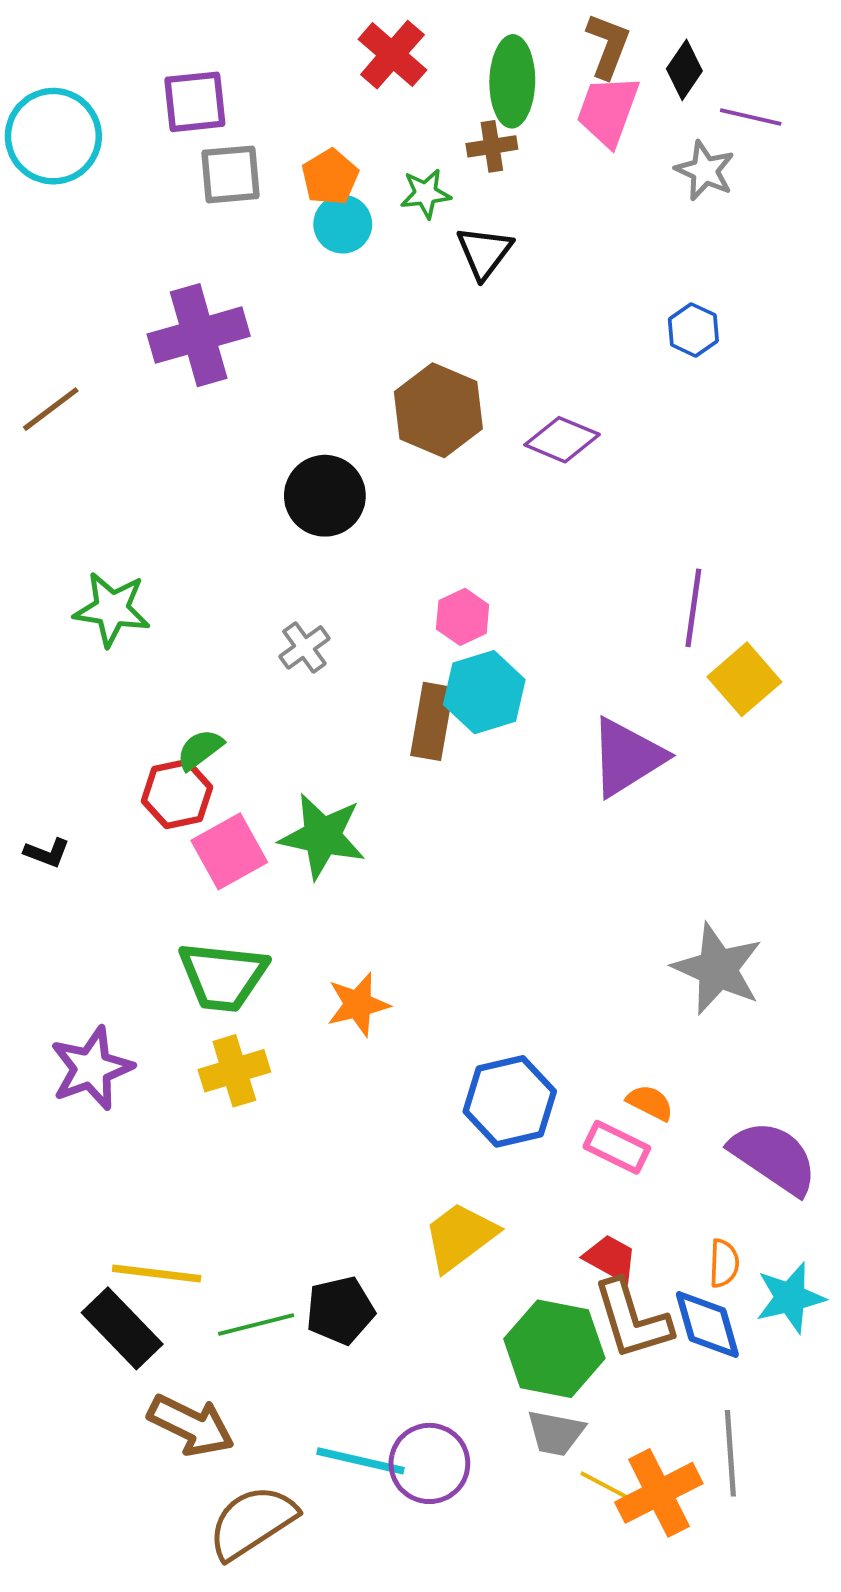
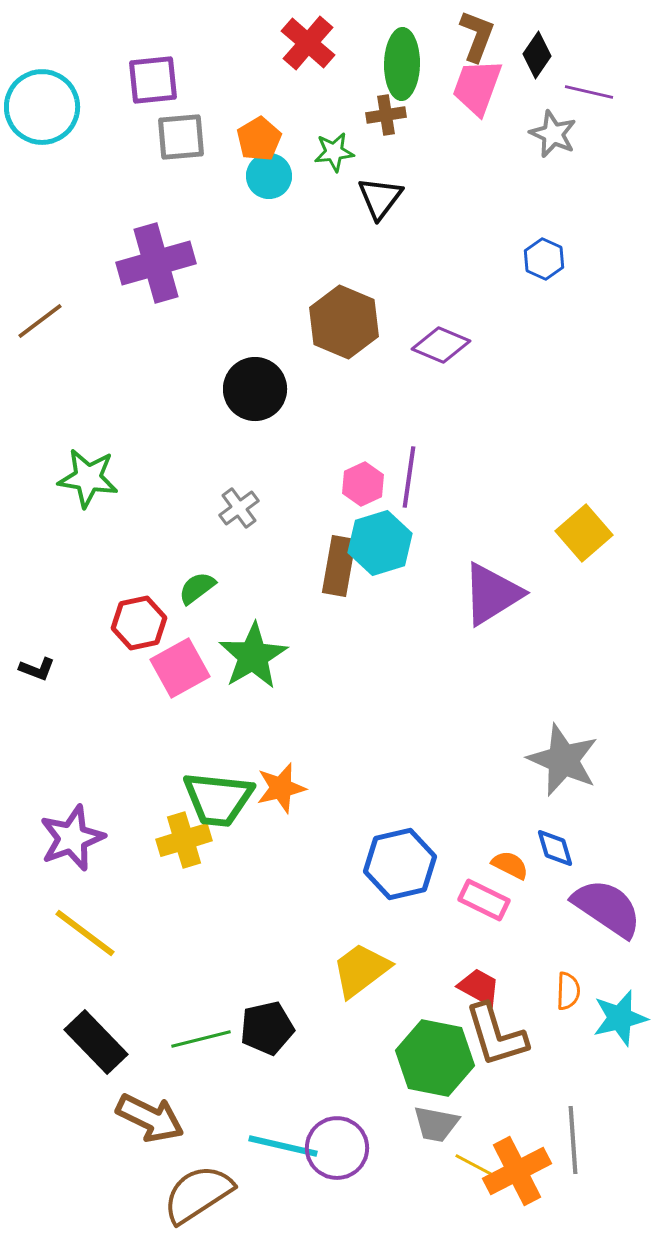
purple line: (693, 608) -> (409, 477), moved
green semicircle: (200, 749) -> (197, 588), moved
green star: (322, 836) -> (253, 656), turned 30
green trapezoid: (223, 976) -> (218, 799), moved
yellow line: (157, 1273) -> (85, 933), moved, turned 30
blue diamond: (707, 1324) -> (555, 848), moved, size x0.7

